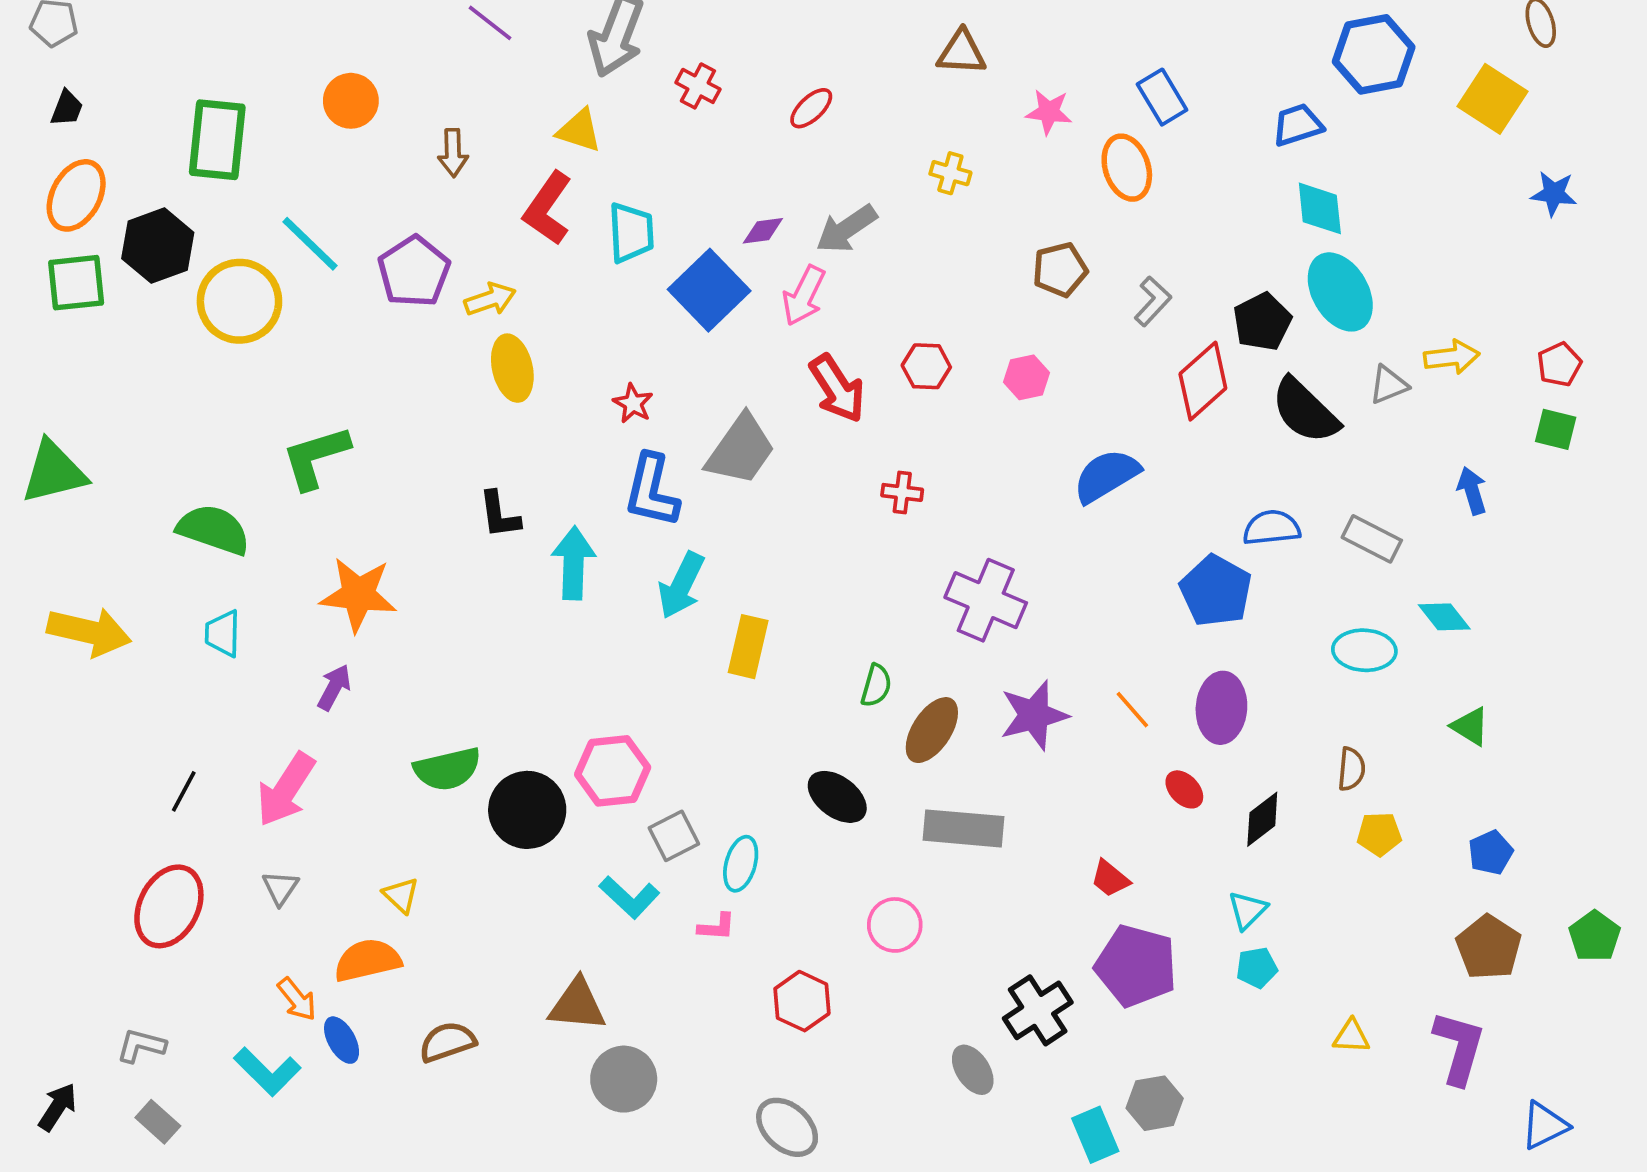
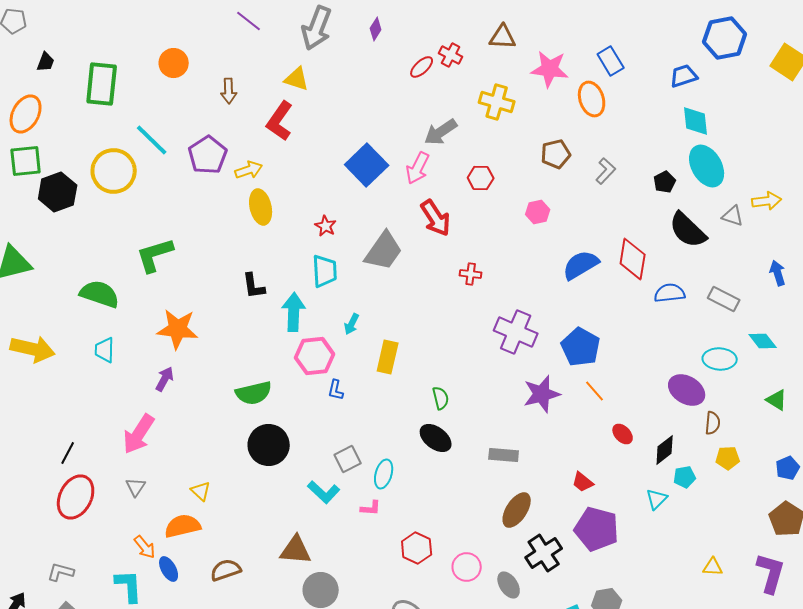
red cross: (698, 86) -> (451, 55), moved
black trapezoid: (67, 108) -> (46, 62), moved
pink star: (1049, 112) -> (550, 69), size x1.5
yellow cross: (950, 173) -> (497, 102), size x1.6
purple diamond: (763, 231) -> (376, 29), moved, turned -50
cyan trapezoid: (631, 233) -> (325, 271), moved
black hexagon: (158, 246) -> (58, 192), moved
black pentagon: (1262, 322) -> (665, 182), size x0.7
red hexagon: (926, 366) -> (481, 178), moved
red diamond: (1203, 381) -> (633, 259), moved, turned -39
gray triangle: (1389, 385) -> (733, 216), turned 40
blue L-shape: (652, 491) -> (336, 390), moved, size x0.5
cyan arrow: (681, 585) -> (352, 324), size x0.6
blue pentagon: (1216, 591) -> (581, 347), moved
green semicircle: (876, 686) -> (441, 398), moved, turned -30
purple ellipse: (1221, 708) -> (687, 390), moved, turned -63
brown ellipse: (932, 730) -> (517, 510), moved
green semicircle: (447, 769) -> (254, 393), moved
pink hexagon: (613, 771) -> (315, 356), moved
black line: (184, 791) -> (68, 453), moved
gray rectangle: (963, 828) -> (504, 455), size x0.7
pink circle: (895, 925) -> (467, 567), moved
cyan pentagon: (1257, 968) -> (685, 477), moved
cyan L-shape: (267, 1072) -> (129, 586), turned -138

